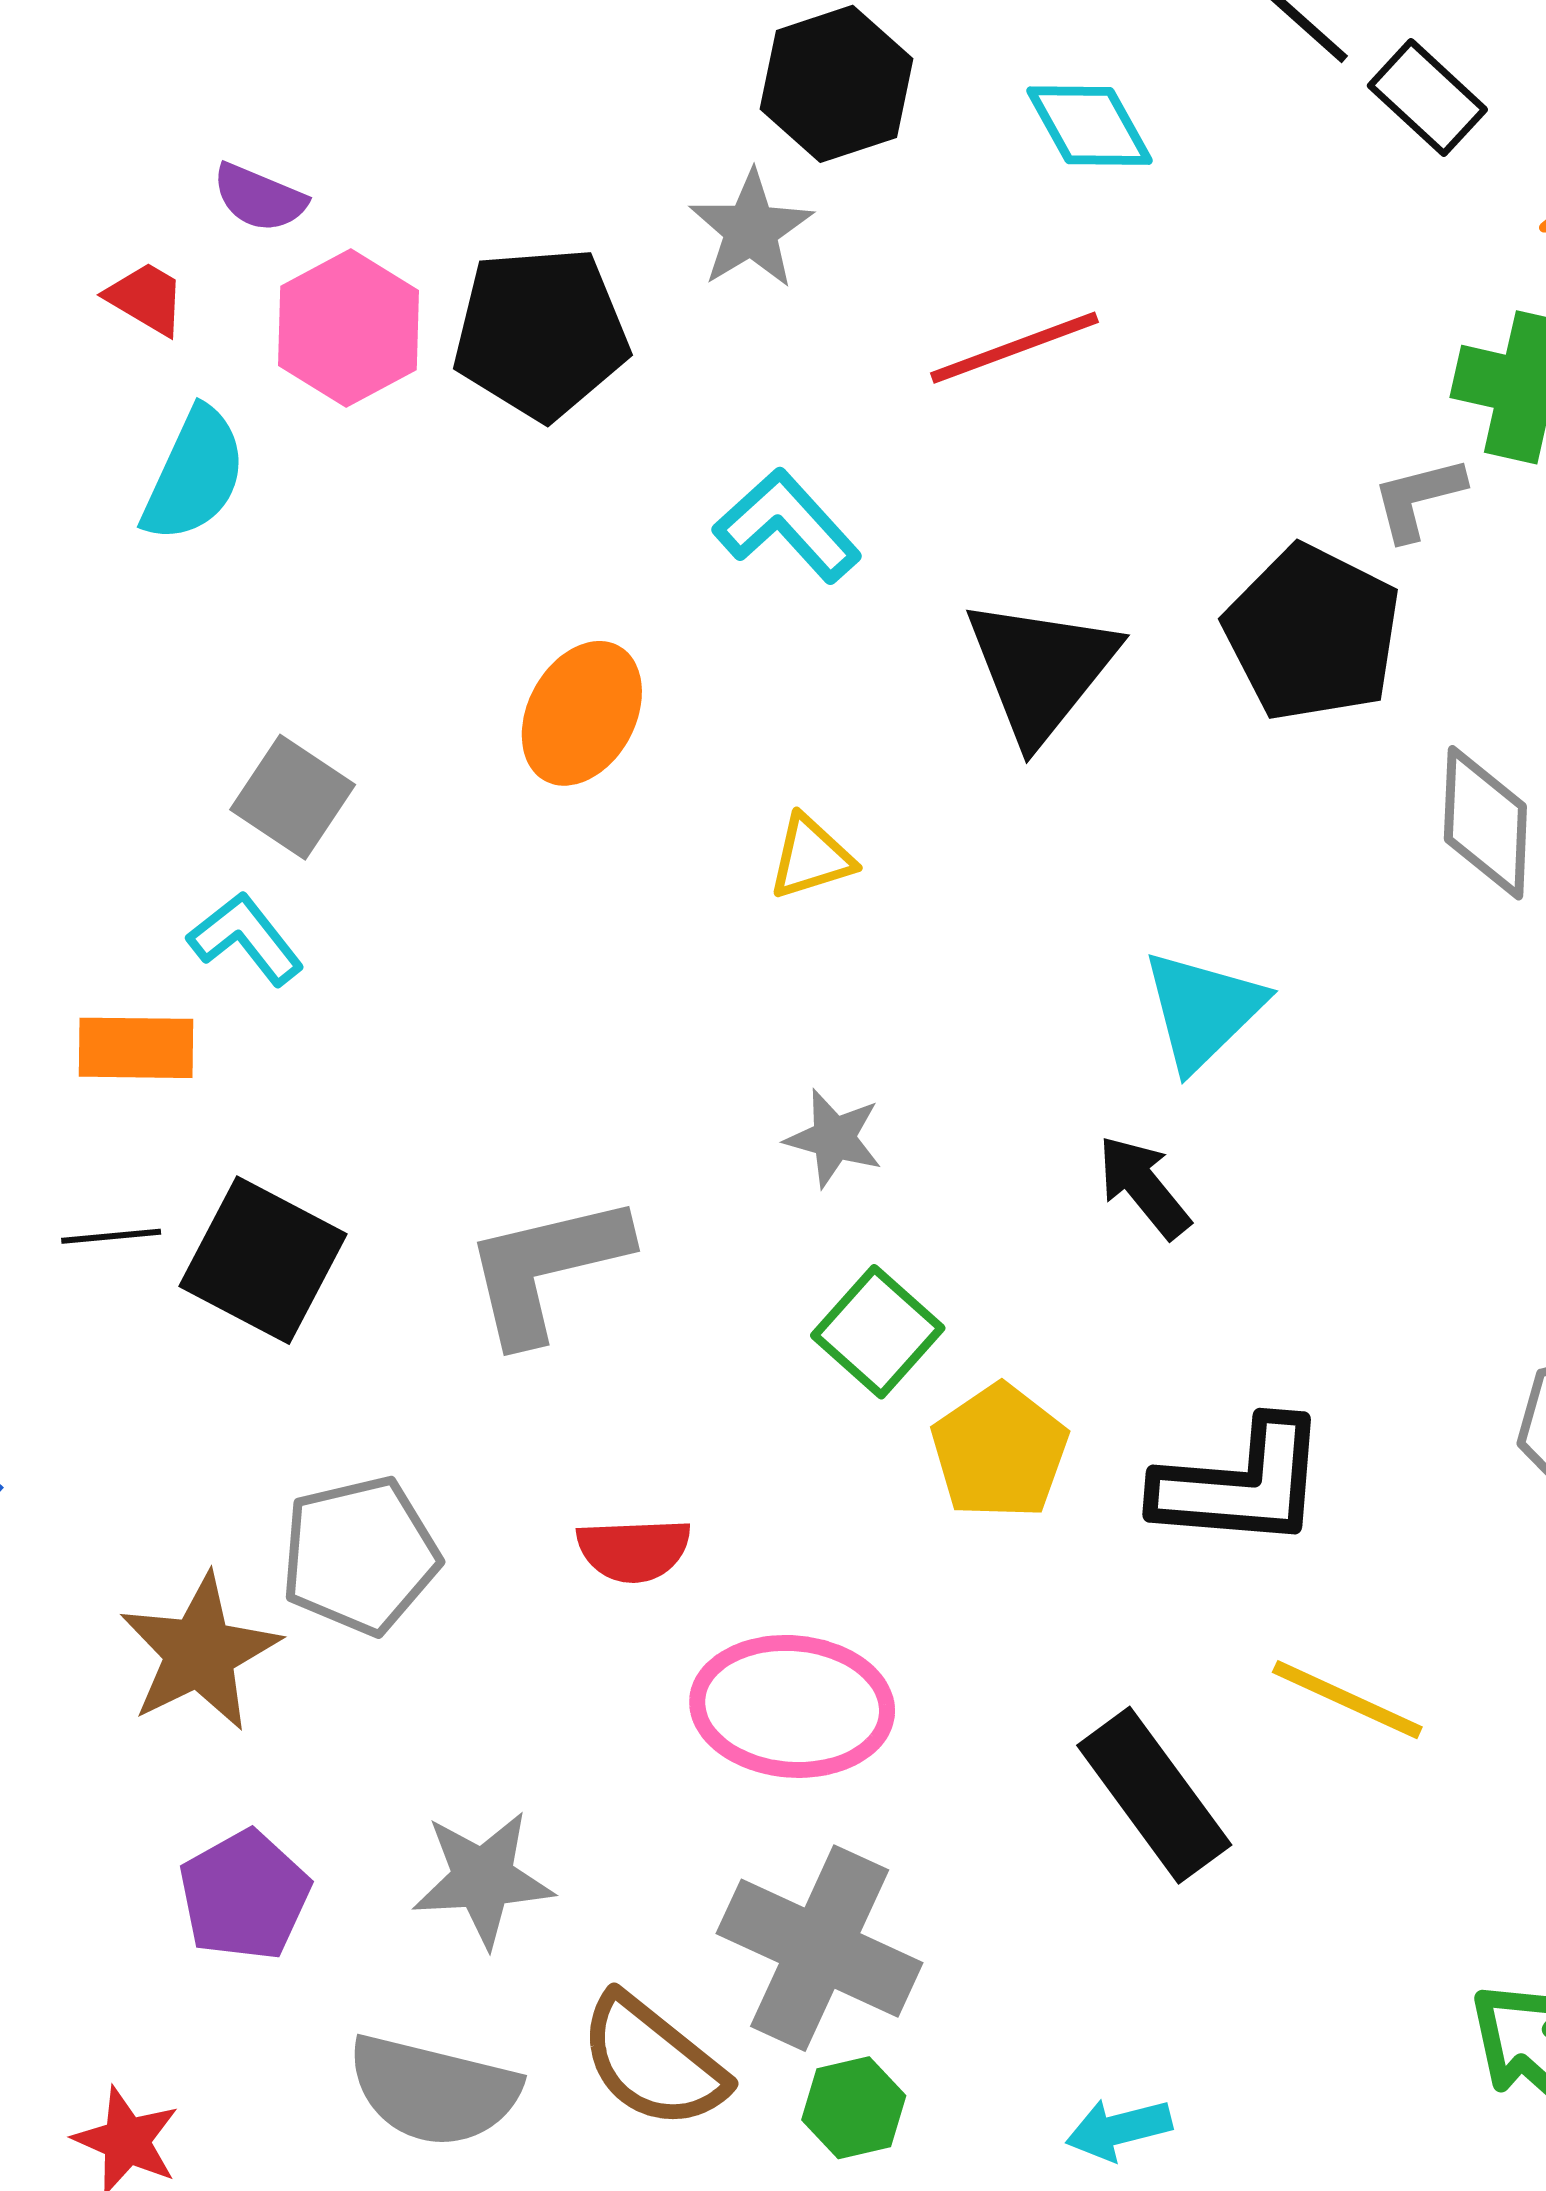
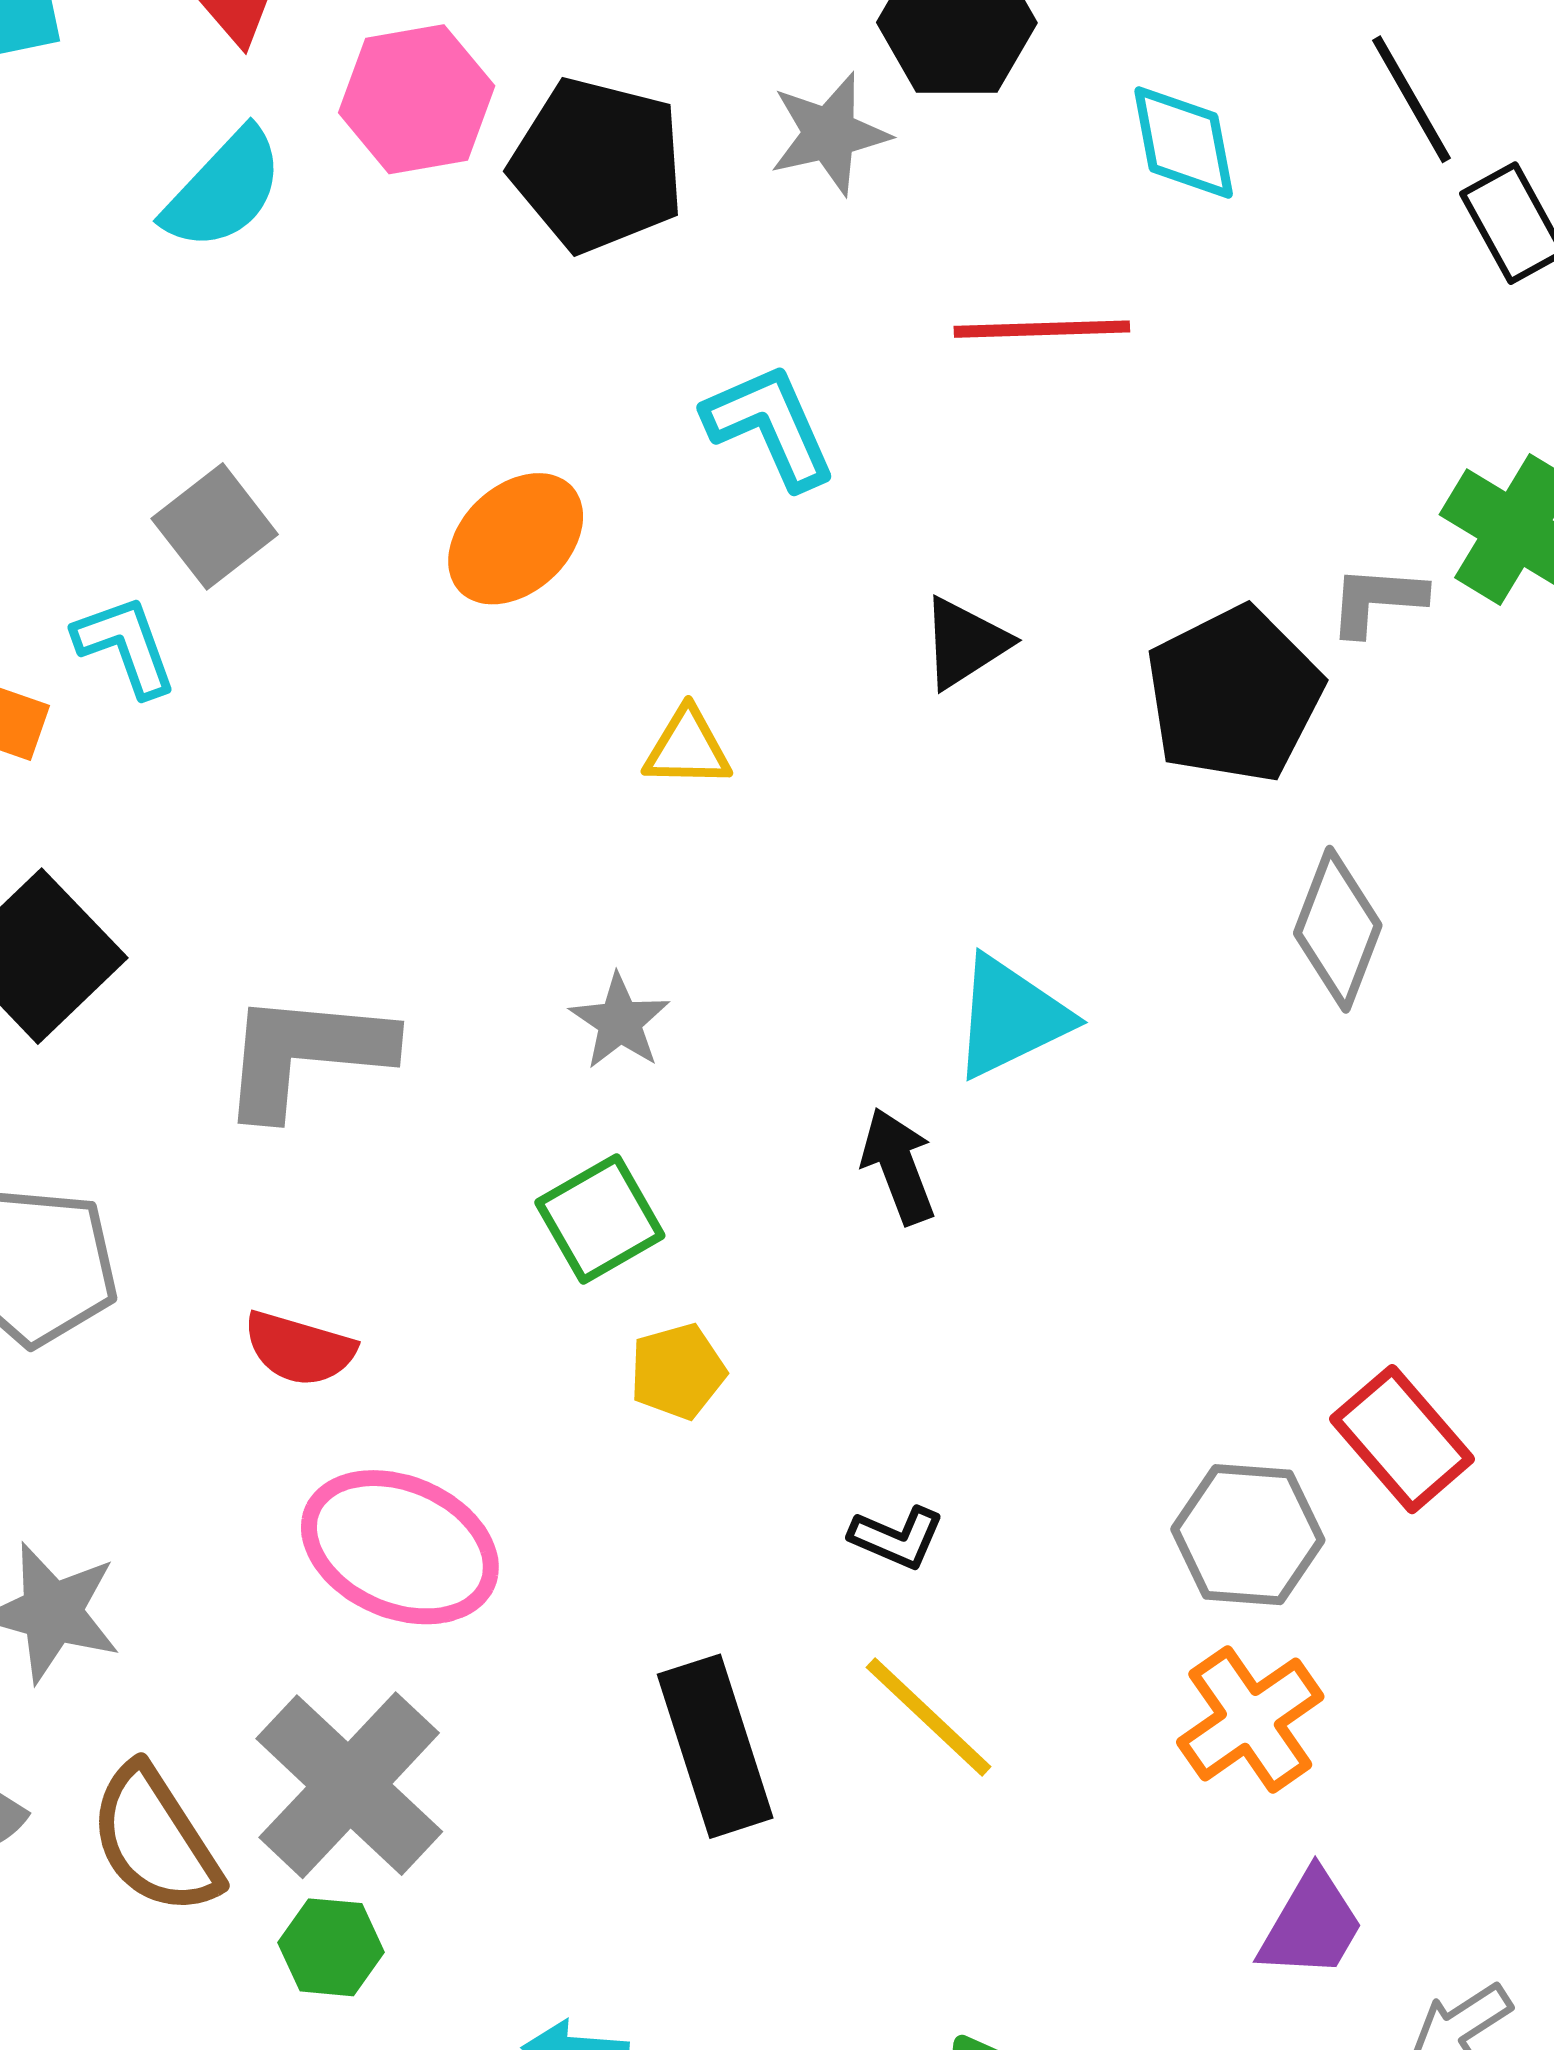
black triangle: (1041, 670) -> (965, 643), size x0.6
yellow pentagon: (1000, 1452) -> (678, 1371), size x0.7
black L-shape: (1241, 1484) -> (897, 1538), moved, size x0.5

